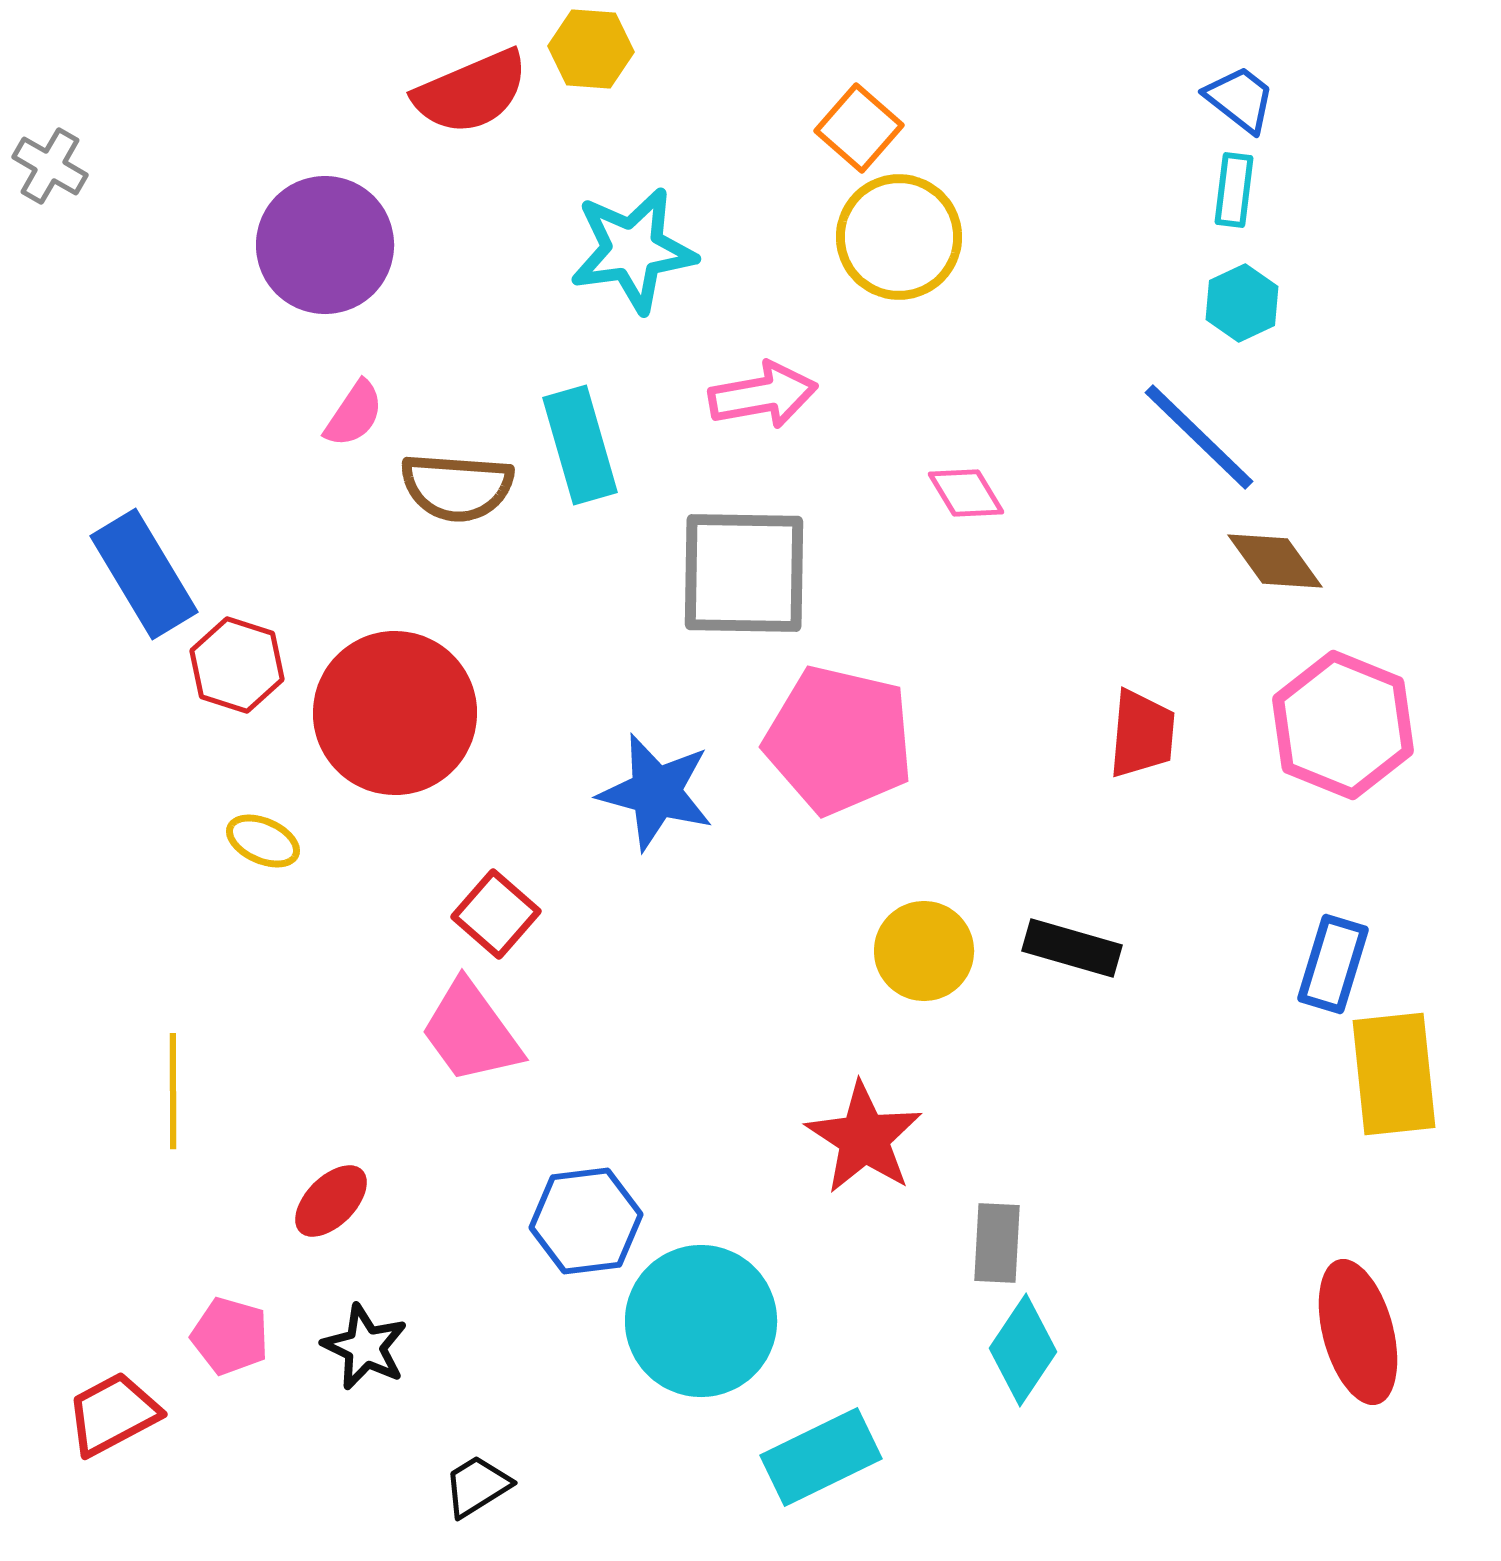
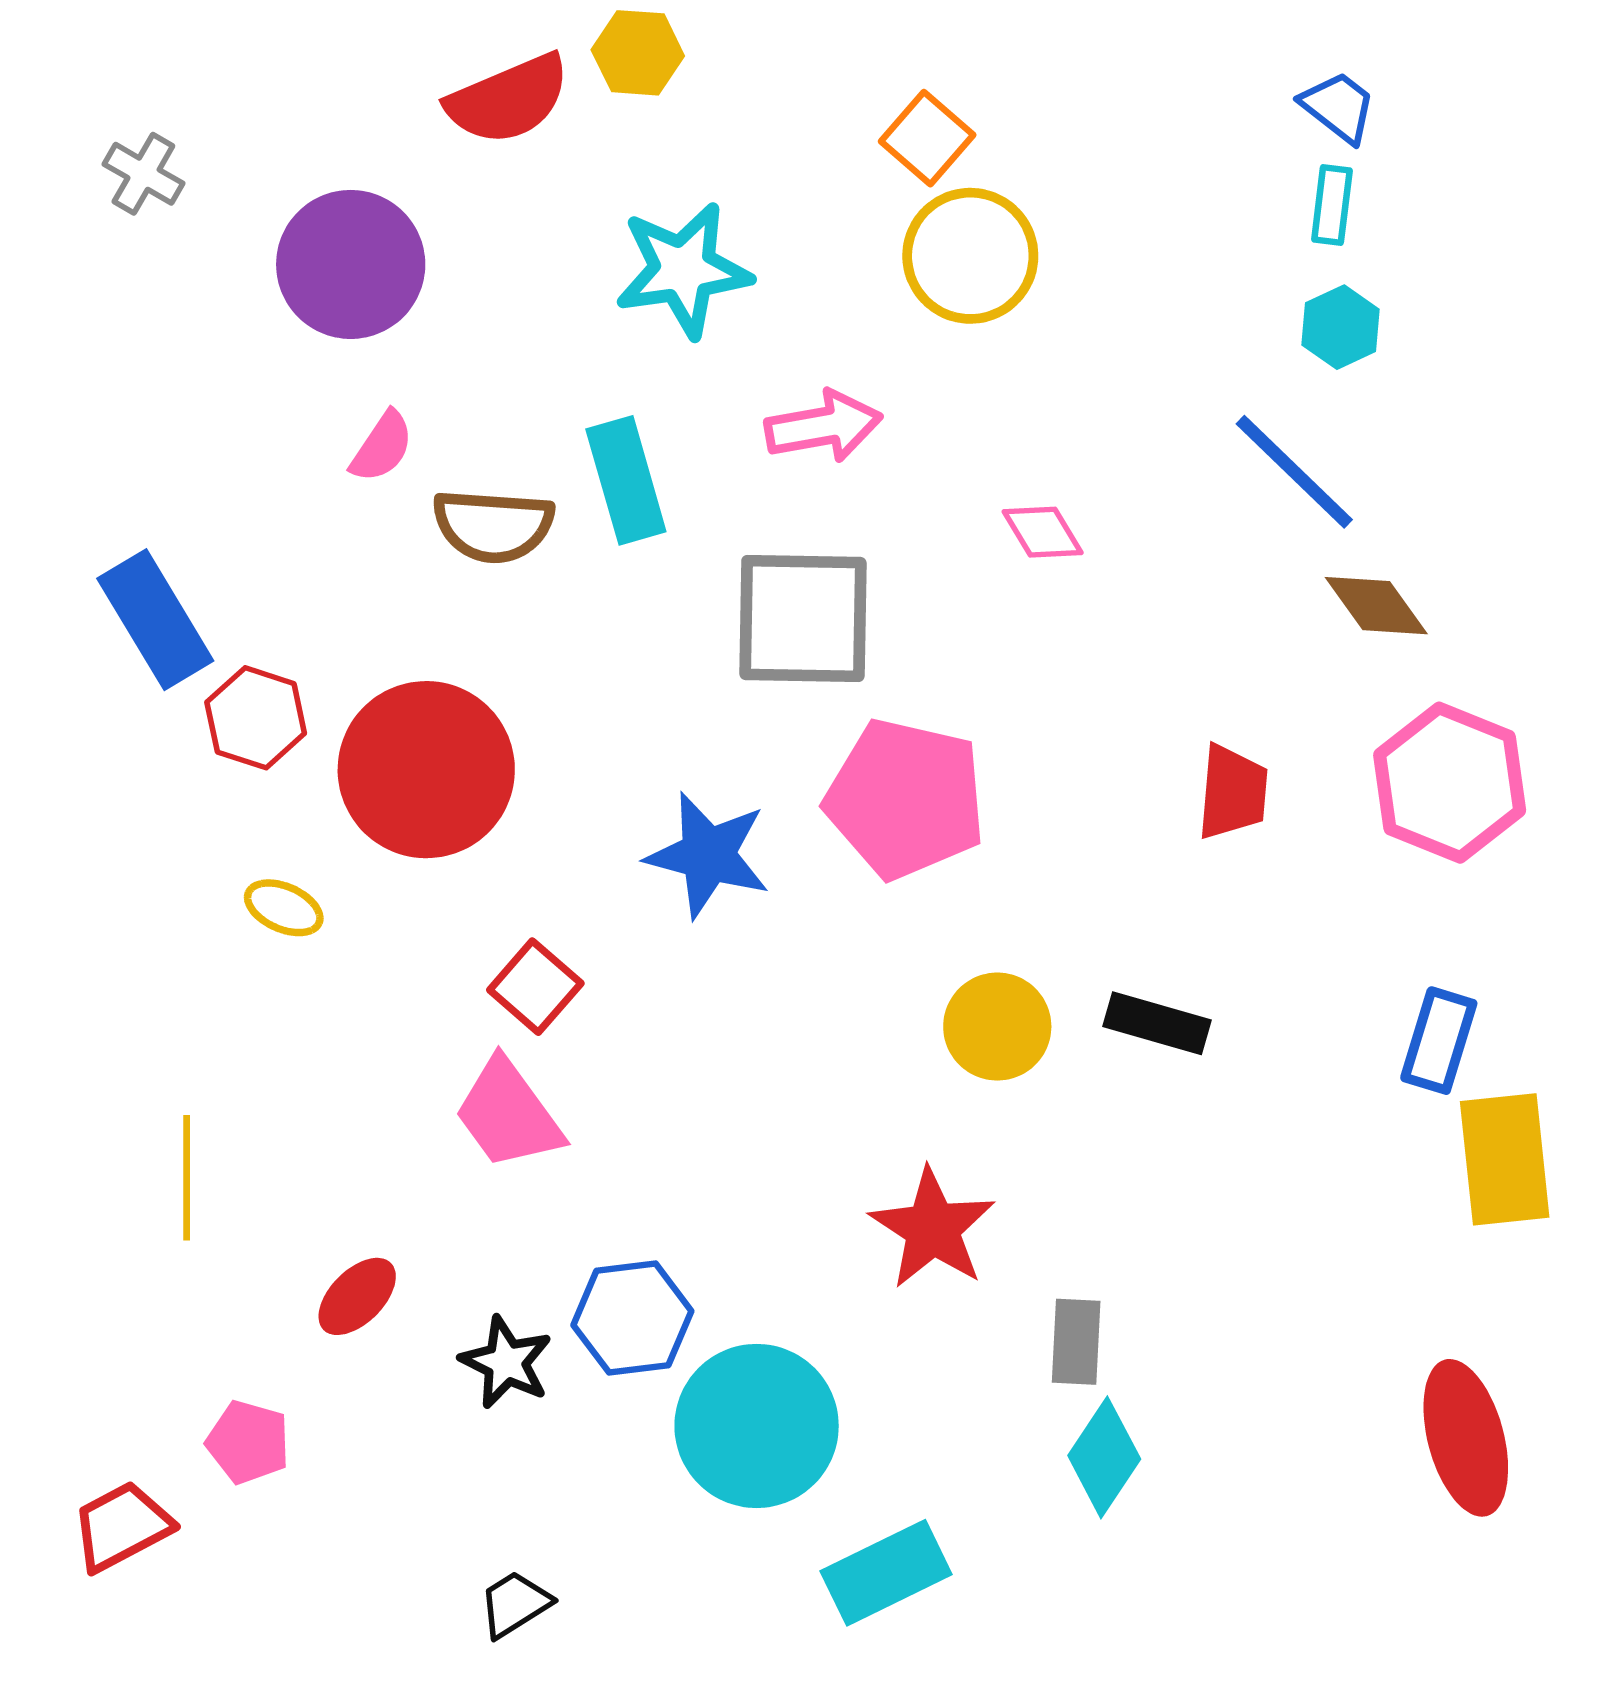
gray cross: (50, 166) -> (143, 174), moved
black star: (365, 1347) -> (506, 1362), moved

